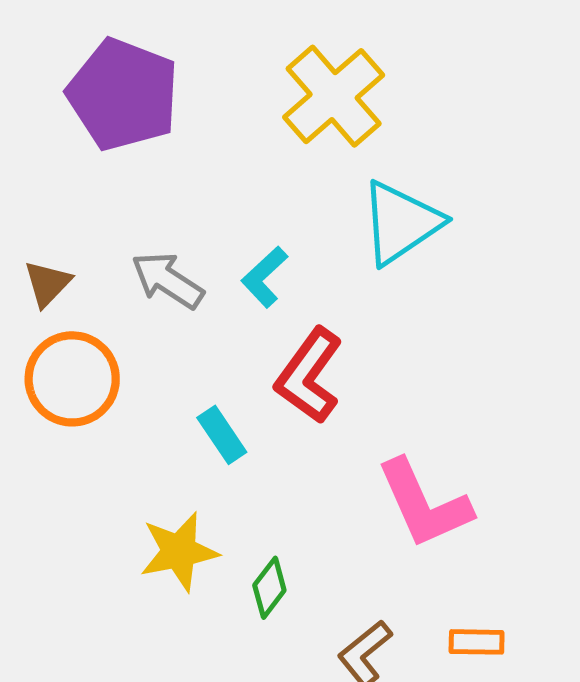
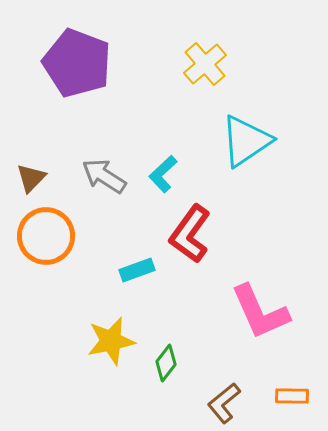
yellow cross: (334, 96) -> (205, 64), size x0.7
cyan rectangle: (222, 435) -> (137, 270), turned -76

